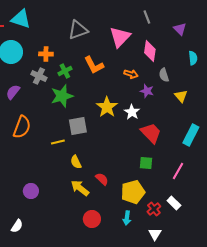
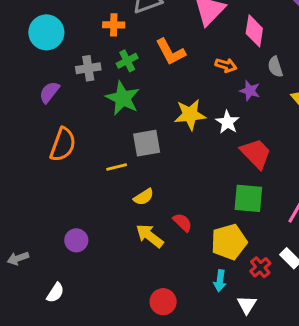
orange cross: (46, 54) -> (114, 25), moved
gray cross: (39, 76) -> (88, 68), turned -35
green star: (62, 96) -> (123, 98), turned -30
yellow star: (107, 107) -> (190, 115), turned 30
yellow semicircle: (76, 162) -> (144, 197), turned -96
green square: (146, 163) -> (248, 198), size x1.5
red circle: (92, 219) -> (163, 302), moved
white triangle: (155, 234) -> (247, 305), moved

